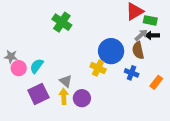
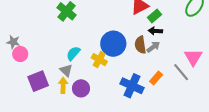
green rectangle: (150, 20) -> (155, 16), turned -56
gray arrow: (141, 35) -> (153, 47), moved
cyan semicircle: (37, 66) -> (73, 53), moved
blue cross: (132, 73) -> (132, 86), moved, size x1.6

